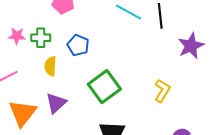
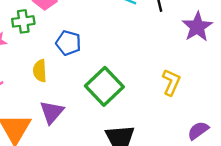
green cross: (41, 38) -> (23, 21), moved

